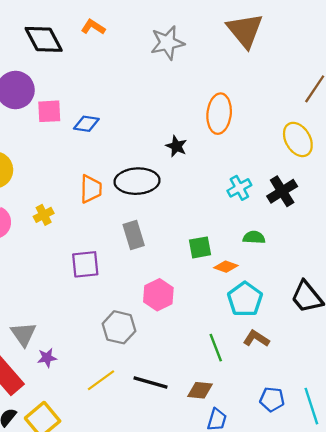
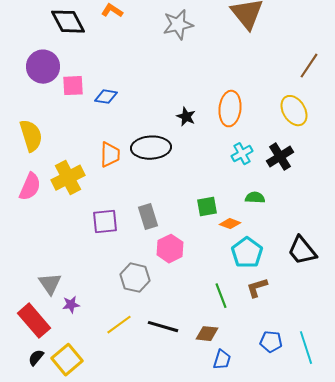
orange ellipse: (219, 114) -> (230, 109), moved
yellow cross: (44, 215) -> (68, 178), size x1.8
gray rectangle: (134, 235) -> (148, 217), moved
brown L-shape: (256, 339) -> (257, 288), turned -50

